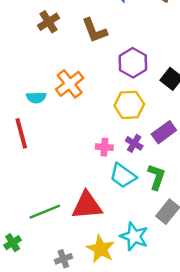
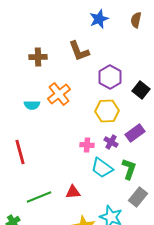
brown cross: (49, 22) -> (38, 57), moved, turned 30
red line: (21, 133) -> (20, 152), moved
red triangle: (87, 205) -> (73, 192), size x0.6

